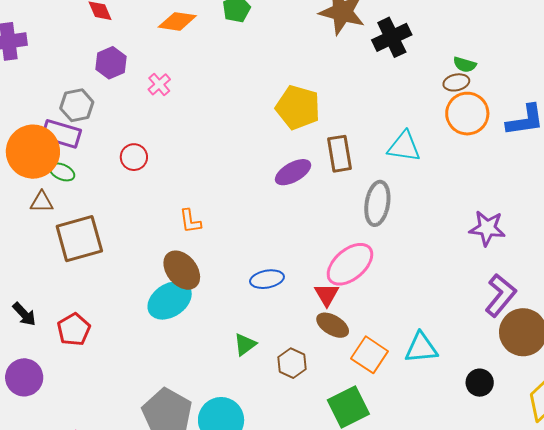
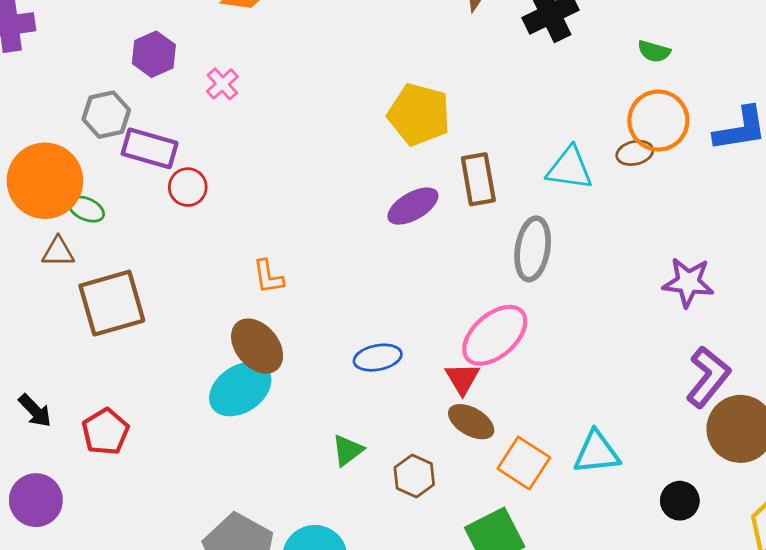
brown ellipse: (456, 82) -> (635, 153), moved
purple rectangle: (61, 134) -> (150, 148), moved

